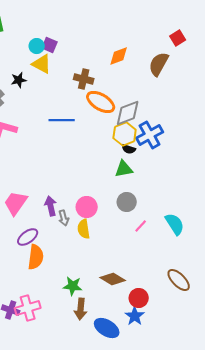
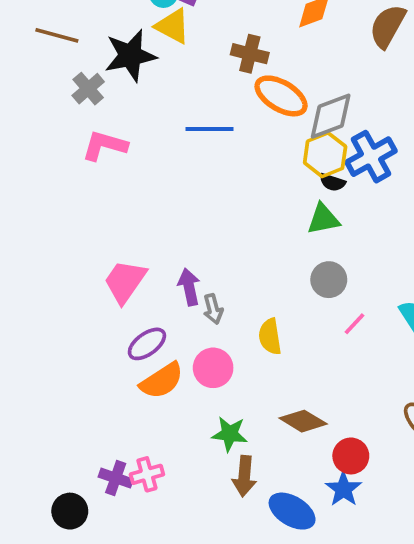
black star: (19, 80) -> (130, 56), size x1.8
pink circle: (87, 207) -> (213, 368), moved
yellow semicircle: (84, 229) -> (270, 337), moved
orange semicircle: (36, 257) -> (162, 381), turned 50
pink cross: (28, 308) -> (147, 474), size x0.7

